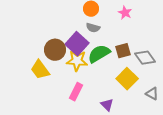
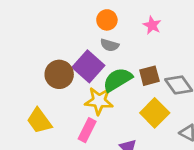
yellow star: (77, 61) -> (99, 101), moved
yellow trapezoid: (40, 70) -> (39, 121), moved

